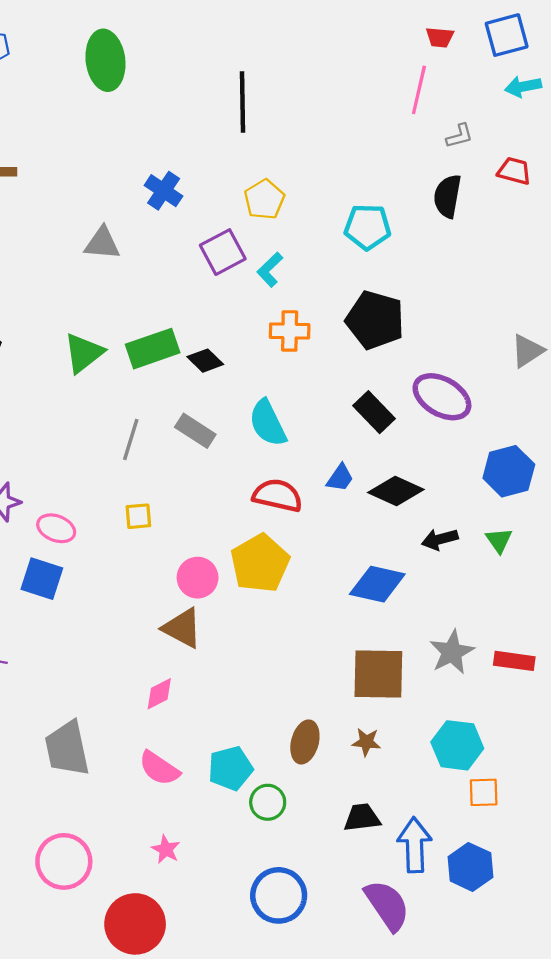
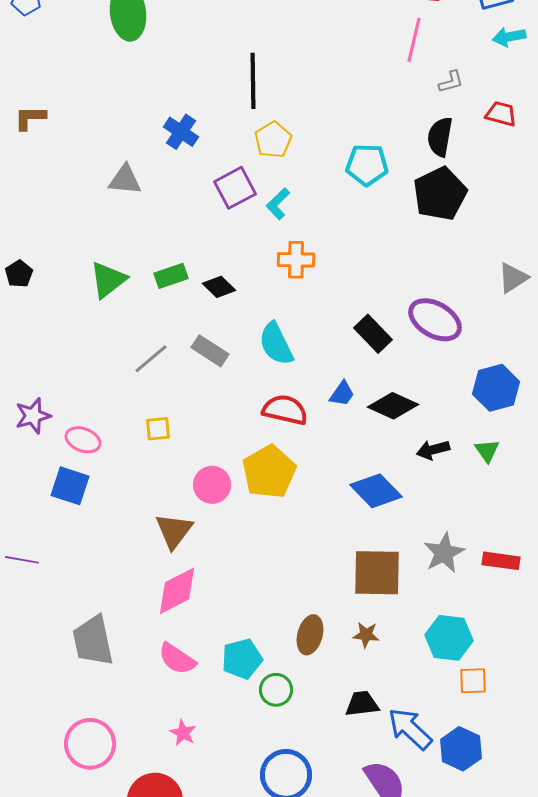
black line: (242, 102) -> (253, 81), moved
black pentagon: (375, 320) -> (440, 194), moved, turned 30
green rectangle: (153, 349) -> (171, 276), size x0.7
gray line: (131, 439) -> (151, 359), turned 33
blue diamond: (377, 584) -> (376, 491), turned 33
brown triangle: (182, 628) -> (174, 531), moved, turned 39
pink diamond: (159, 694) -> (177, 591), size x1.6
blue arrow: (415, 845) -> (410, 729), turned -45

